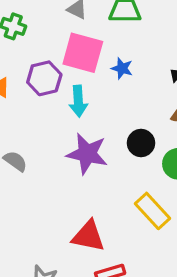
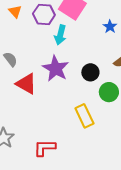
blue star: (122, 68) -> (110, 27), moved
red triangle: (88, 236) -> (26, 84), moved

